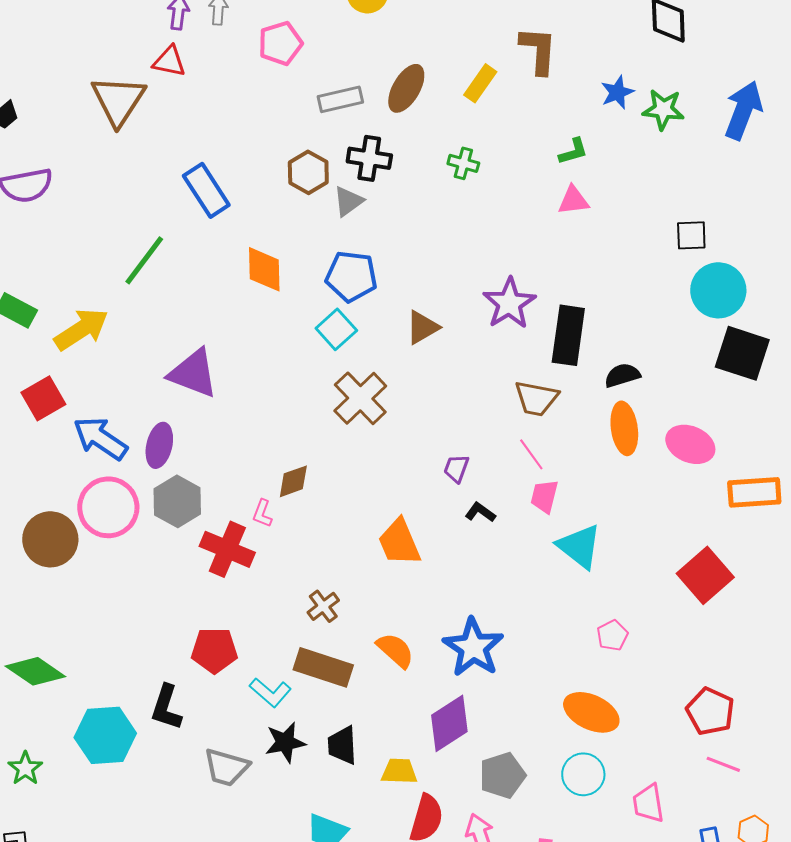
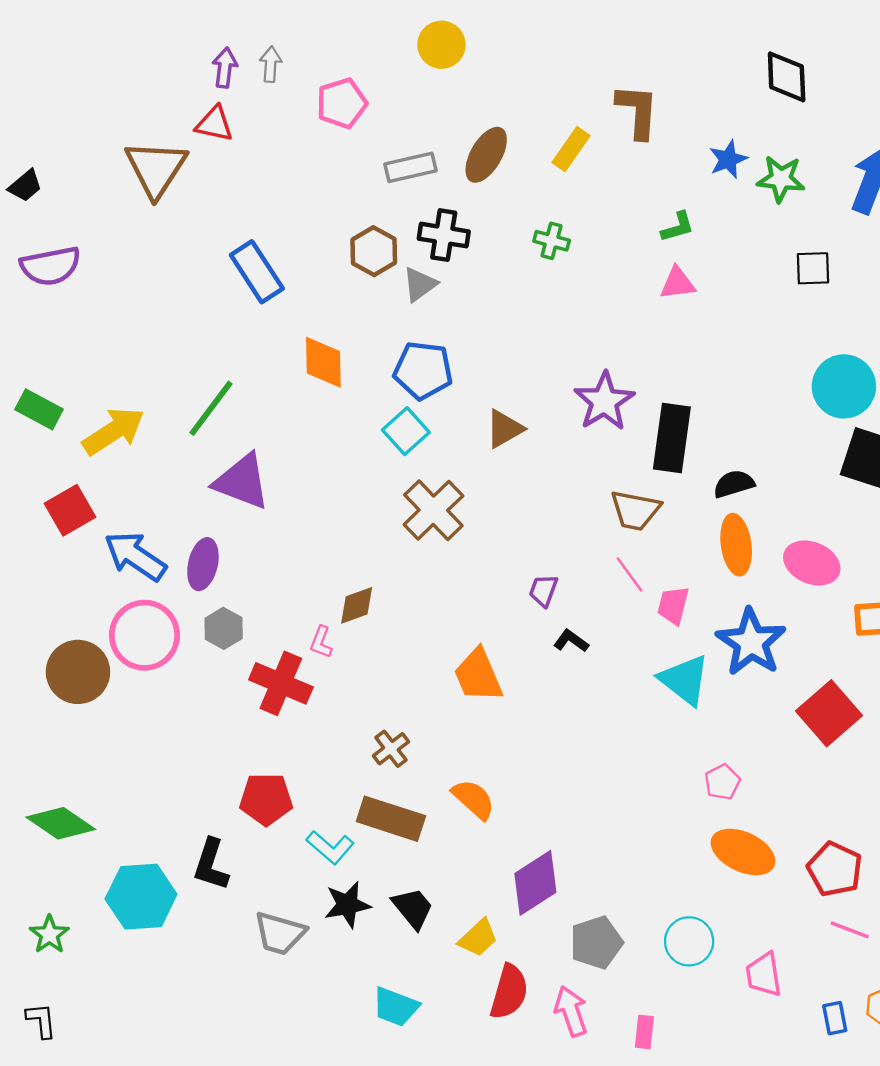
black square: (691, 235) -> (813, 268), moved
green line: (144, 260) -> (211, 408), moved
pink trapezoid: (544, 496) -> (673, 605), moved
gray hexagon: (177, 501) -> (224, 628), size x0.7
blue star: (473, 647) -> (751, 642), moved
orange ellipse: (591, 712) -> (743, 852), moved
black trapezoid: (342, 745) -> (413, 908), turned 144
yellow trapezoid: (399, 771) -> (478, 938), turned 135

